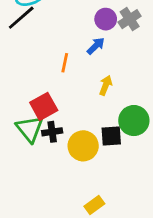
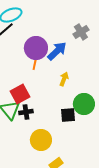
purple circle: (106, 19) -> (36, 48), moved, size x1.5
blue arrow: (96, 46) -> (57, 51), size x1.5
yellow circle: (83, 146) -> (41, 140), moved

